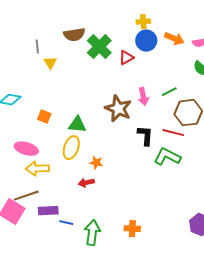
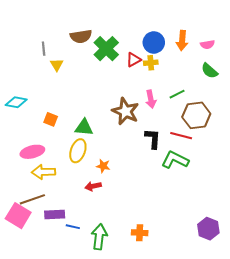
yellow cross: (143, 22) -> (151, 63), moved
orange arrow: (174, 39) -> (182, 40), turned 72
pink ellipse: (26, 149) -> (32, 152), turned -30

